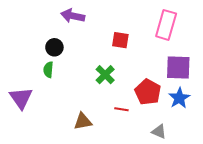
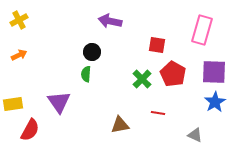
red pentagon: (148, 92) -> (173, 74), moved

